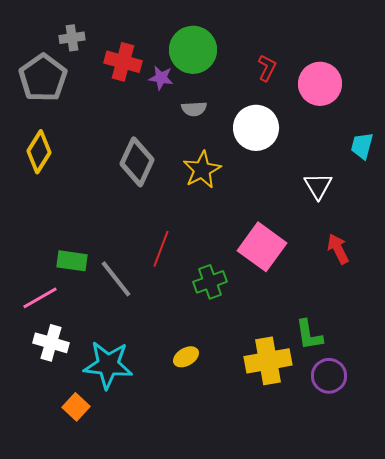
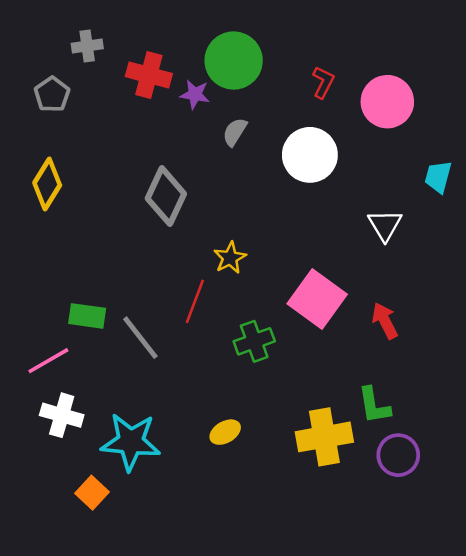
gray pentagon: (43, 78) -> (52, 94), size x0.6
gray semicircle: (194, 109) -> (235, 132), turned 125
yellow star: (202, 170) -> (230, 258), moved, size x0.7
red arrow: (338, 249) -> (385, 321), moved

